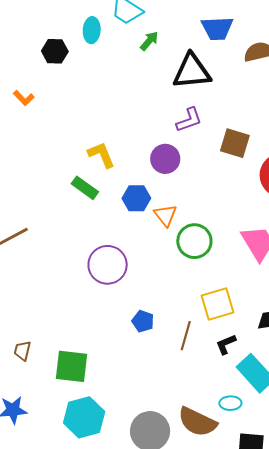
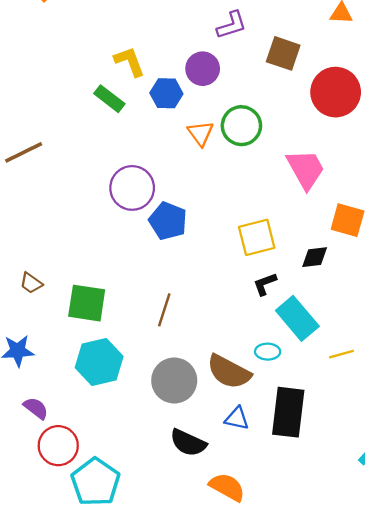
blue hexagon: (136, 198) -> (166, 93), moved
green circle: (194, 241) -> (241, 126), moved
blue pentagon: (143, 321) -> (168, 221), moved, size x1.5
brown line: (186, 336) -> (164, 310), moved
brown trapezoid: (22, 351) -> (31, 283), turned -70

